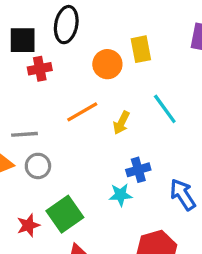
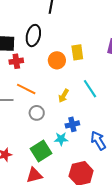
orange line: (82, 112) -> (26, 89), moved, turned 54
gray circle: (38, 166) -> (37, 113), moved
green square: (65, 214) -> (41, 151), moved

